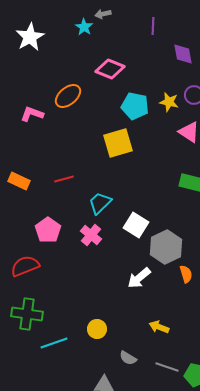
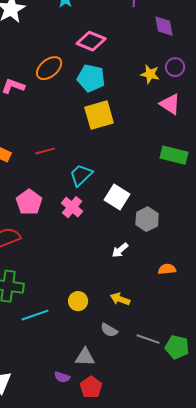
cyan pentagon: (135, 106) -> (91, 78), moved
gray hexagon: (166, 247) -> (147, 219), size x0.7
orange semicircle: (186, 274) -> (167, 269), moved, turned -78
white arrow: (139, 278) -> (120, 250), size x0.7
yellow arrow: (159, 327) -> (120, 299), moved

